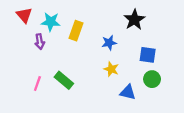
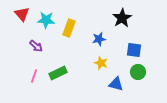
purple arrow: (40, 42) -> (36, 46), moved, turned -40
green rectangle: (64, 80) -> (58, 73), turned -66

